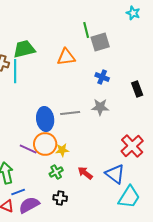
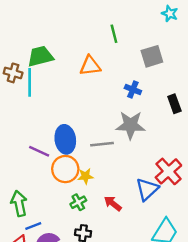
gray square: (100, 42) -> (152, 56), moved
gray star: (100, 107) -> (131, 125), size x1.4
gray line: (70, 113) -> (102, 144), moved
purple line: (28, 149) -> (39, 151), moved
blue triangle: (115, 174) -> (147, 189), moved, turned 40

